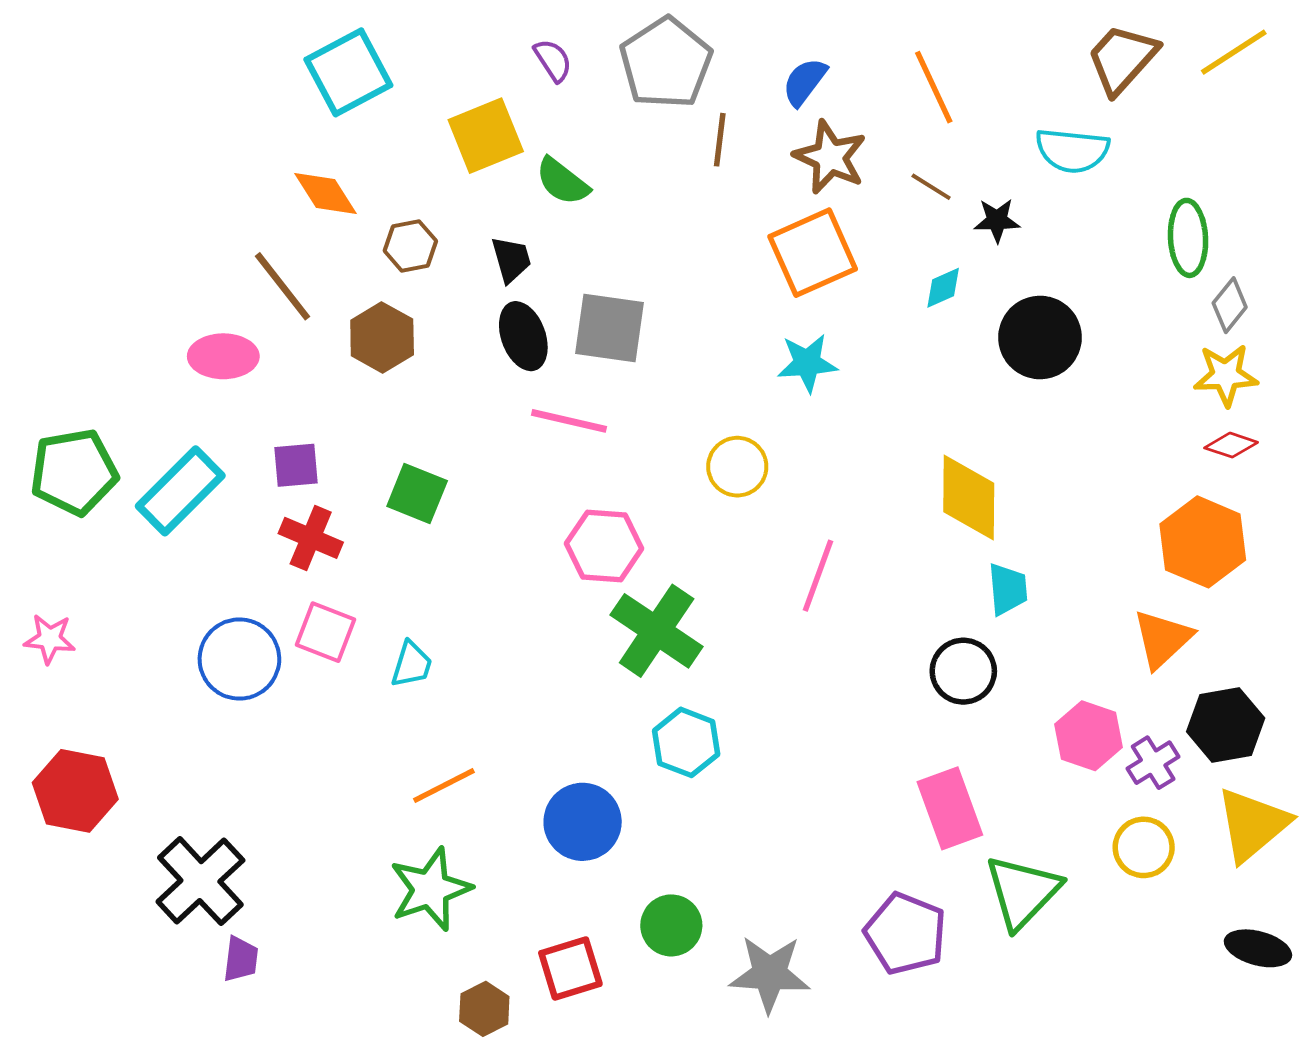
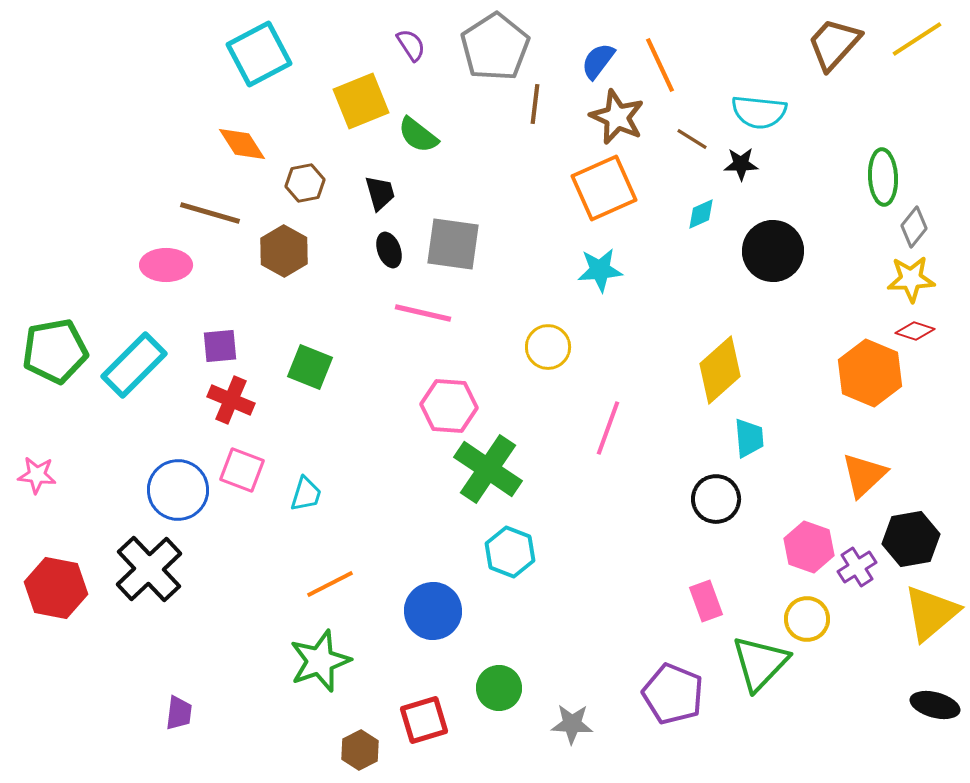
orange line: (934, 87) -> (660, 65), moved
cyan semicircle: (1072, 150) -> (759, 112), moved
brown line: (282, 286) -> (210, 213), turned -36
black ellipse: (523, 336) -> (389, 250), size x0.7
yellow diamond: (969, 498) -> (720, 370), turned 48
orange hexagon: (1203, 542) -> (870, 373), moved
pink rectangle: (950, 808) -> (706, 601), size x0.7
yellow circle: (1144, 847) -> (807, 619), moved
black cross: (200, 881) -> (149, 569), moved
gray star: (770, 974) -> (572, 724), size x0.7

